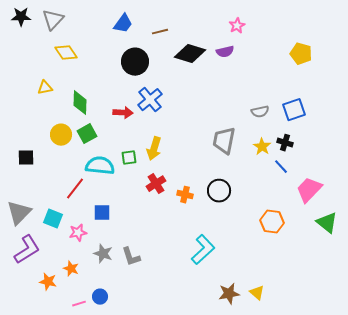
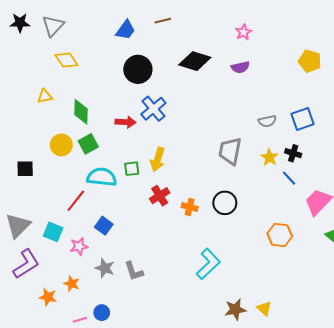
brown line: (160, 32) -> (163, 21), moved
purple semicircle: (225, 52) -> (240, 67), moved
blue square: (102, 213) -> (104, 226), turned 36

